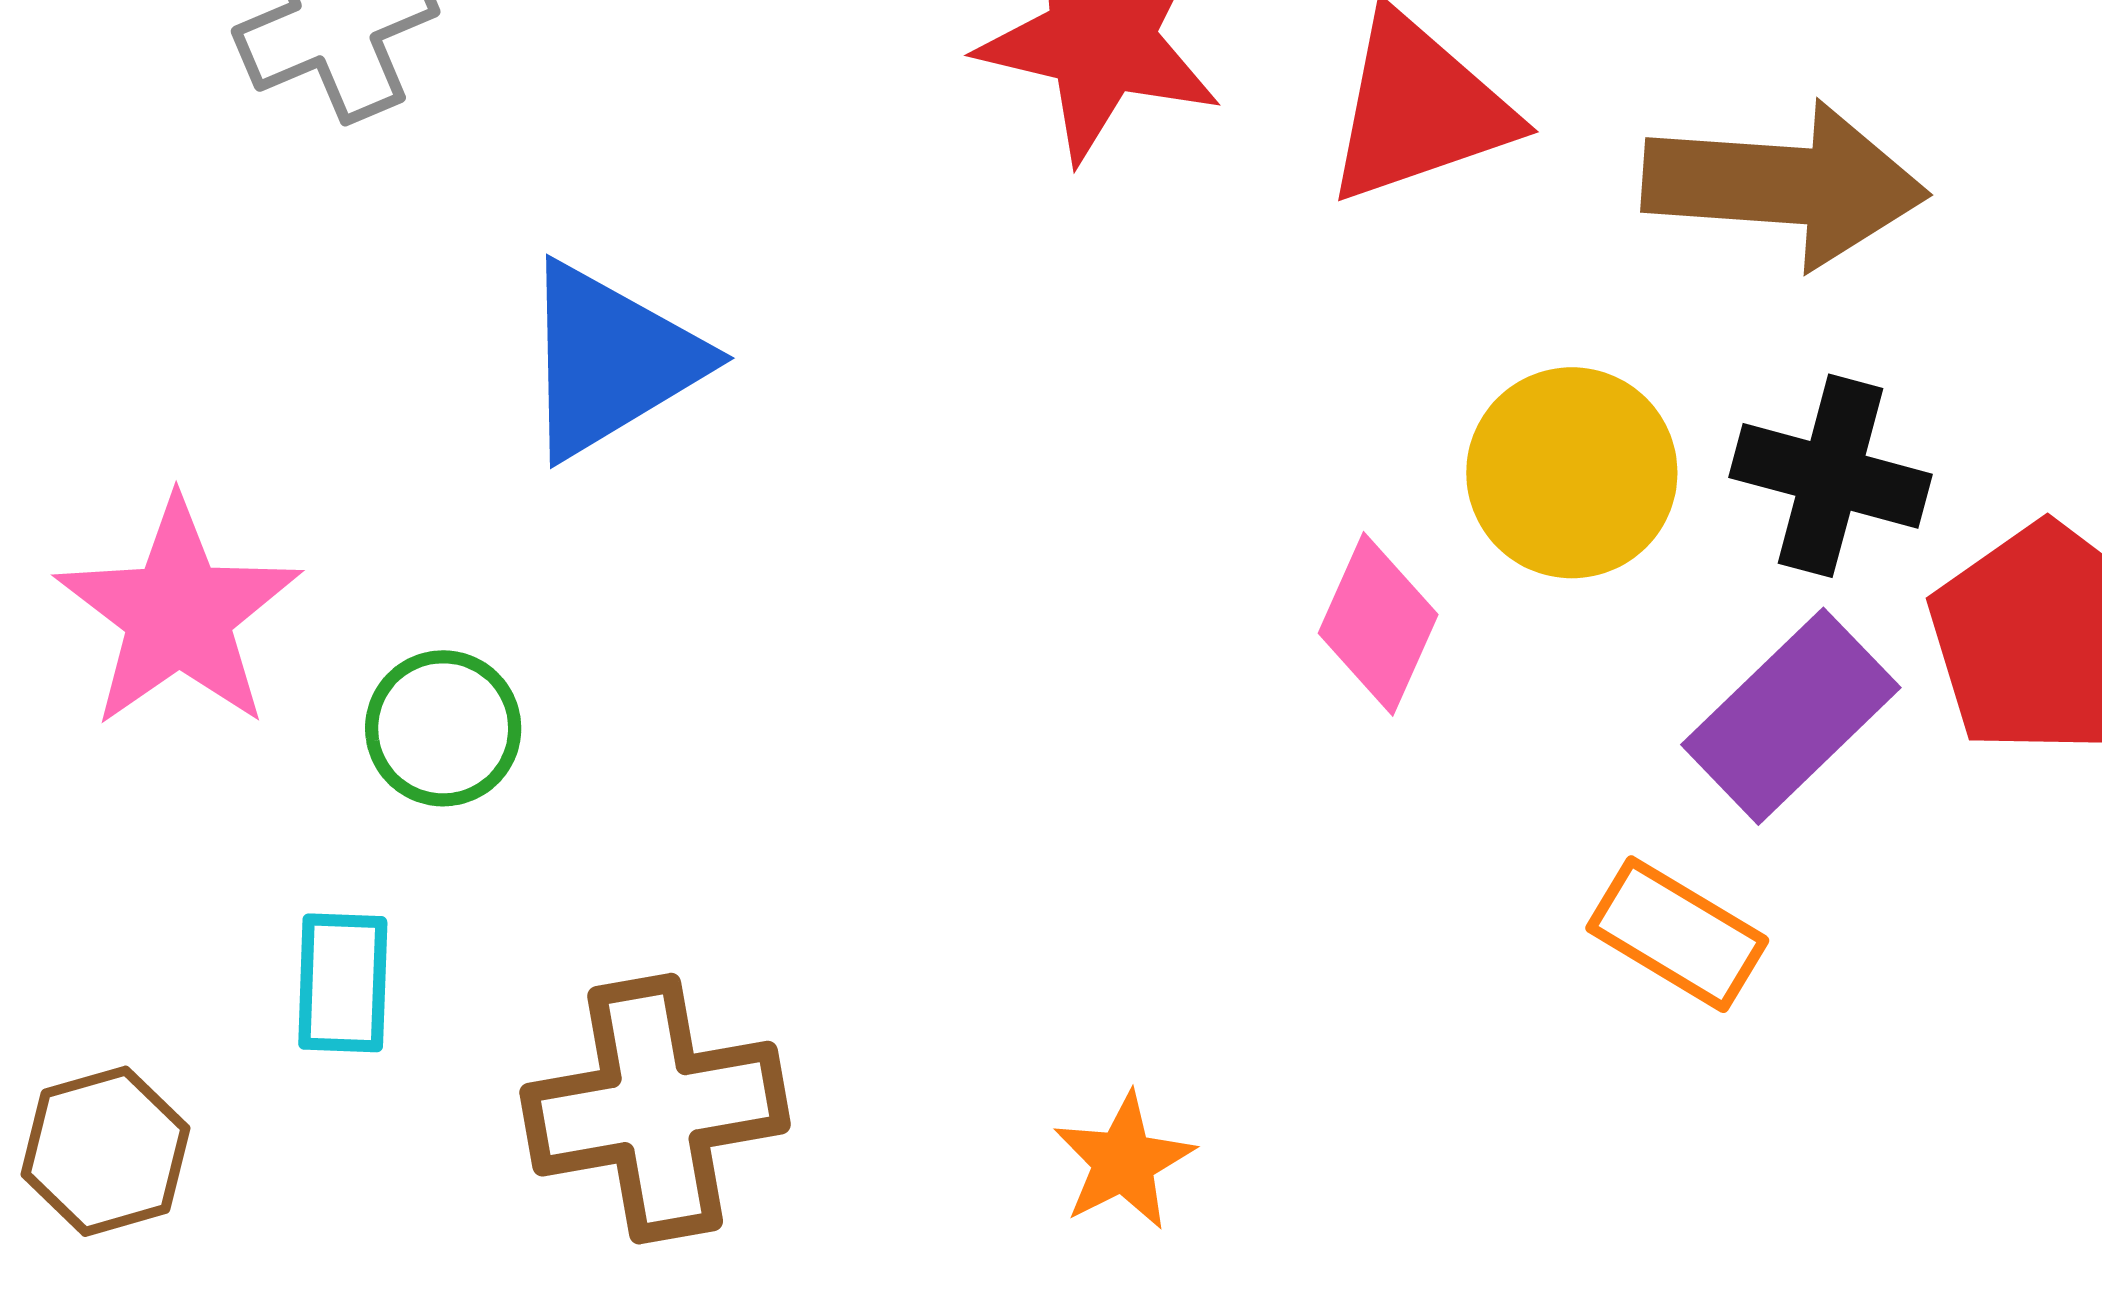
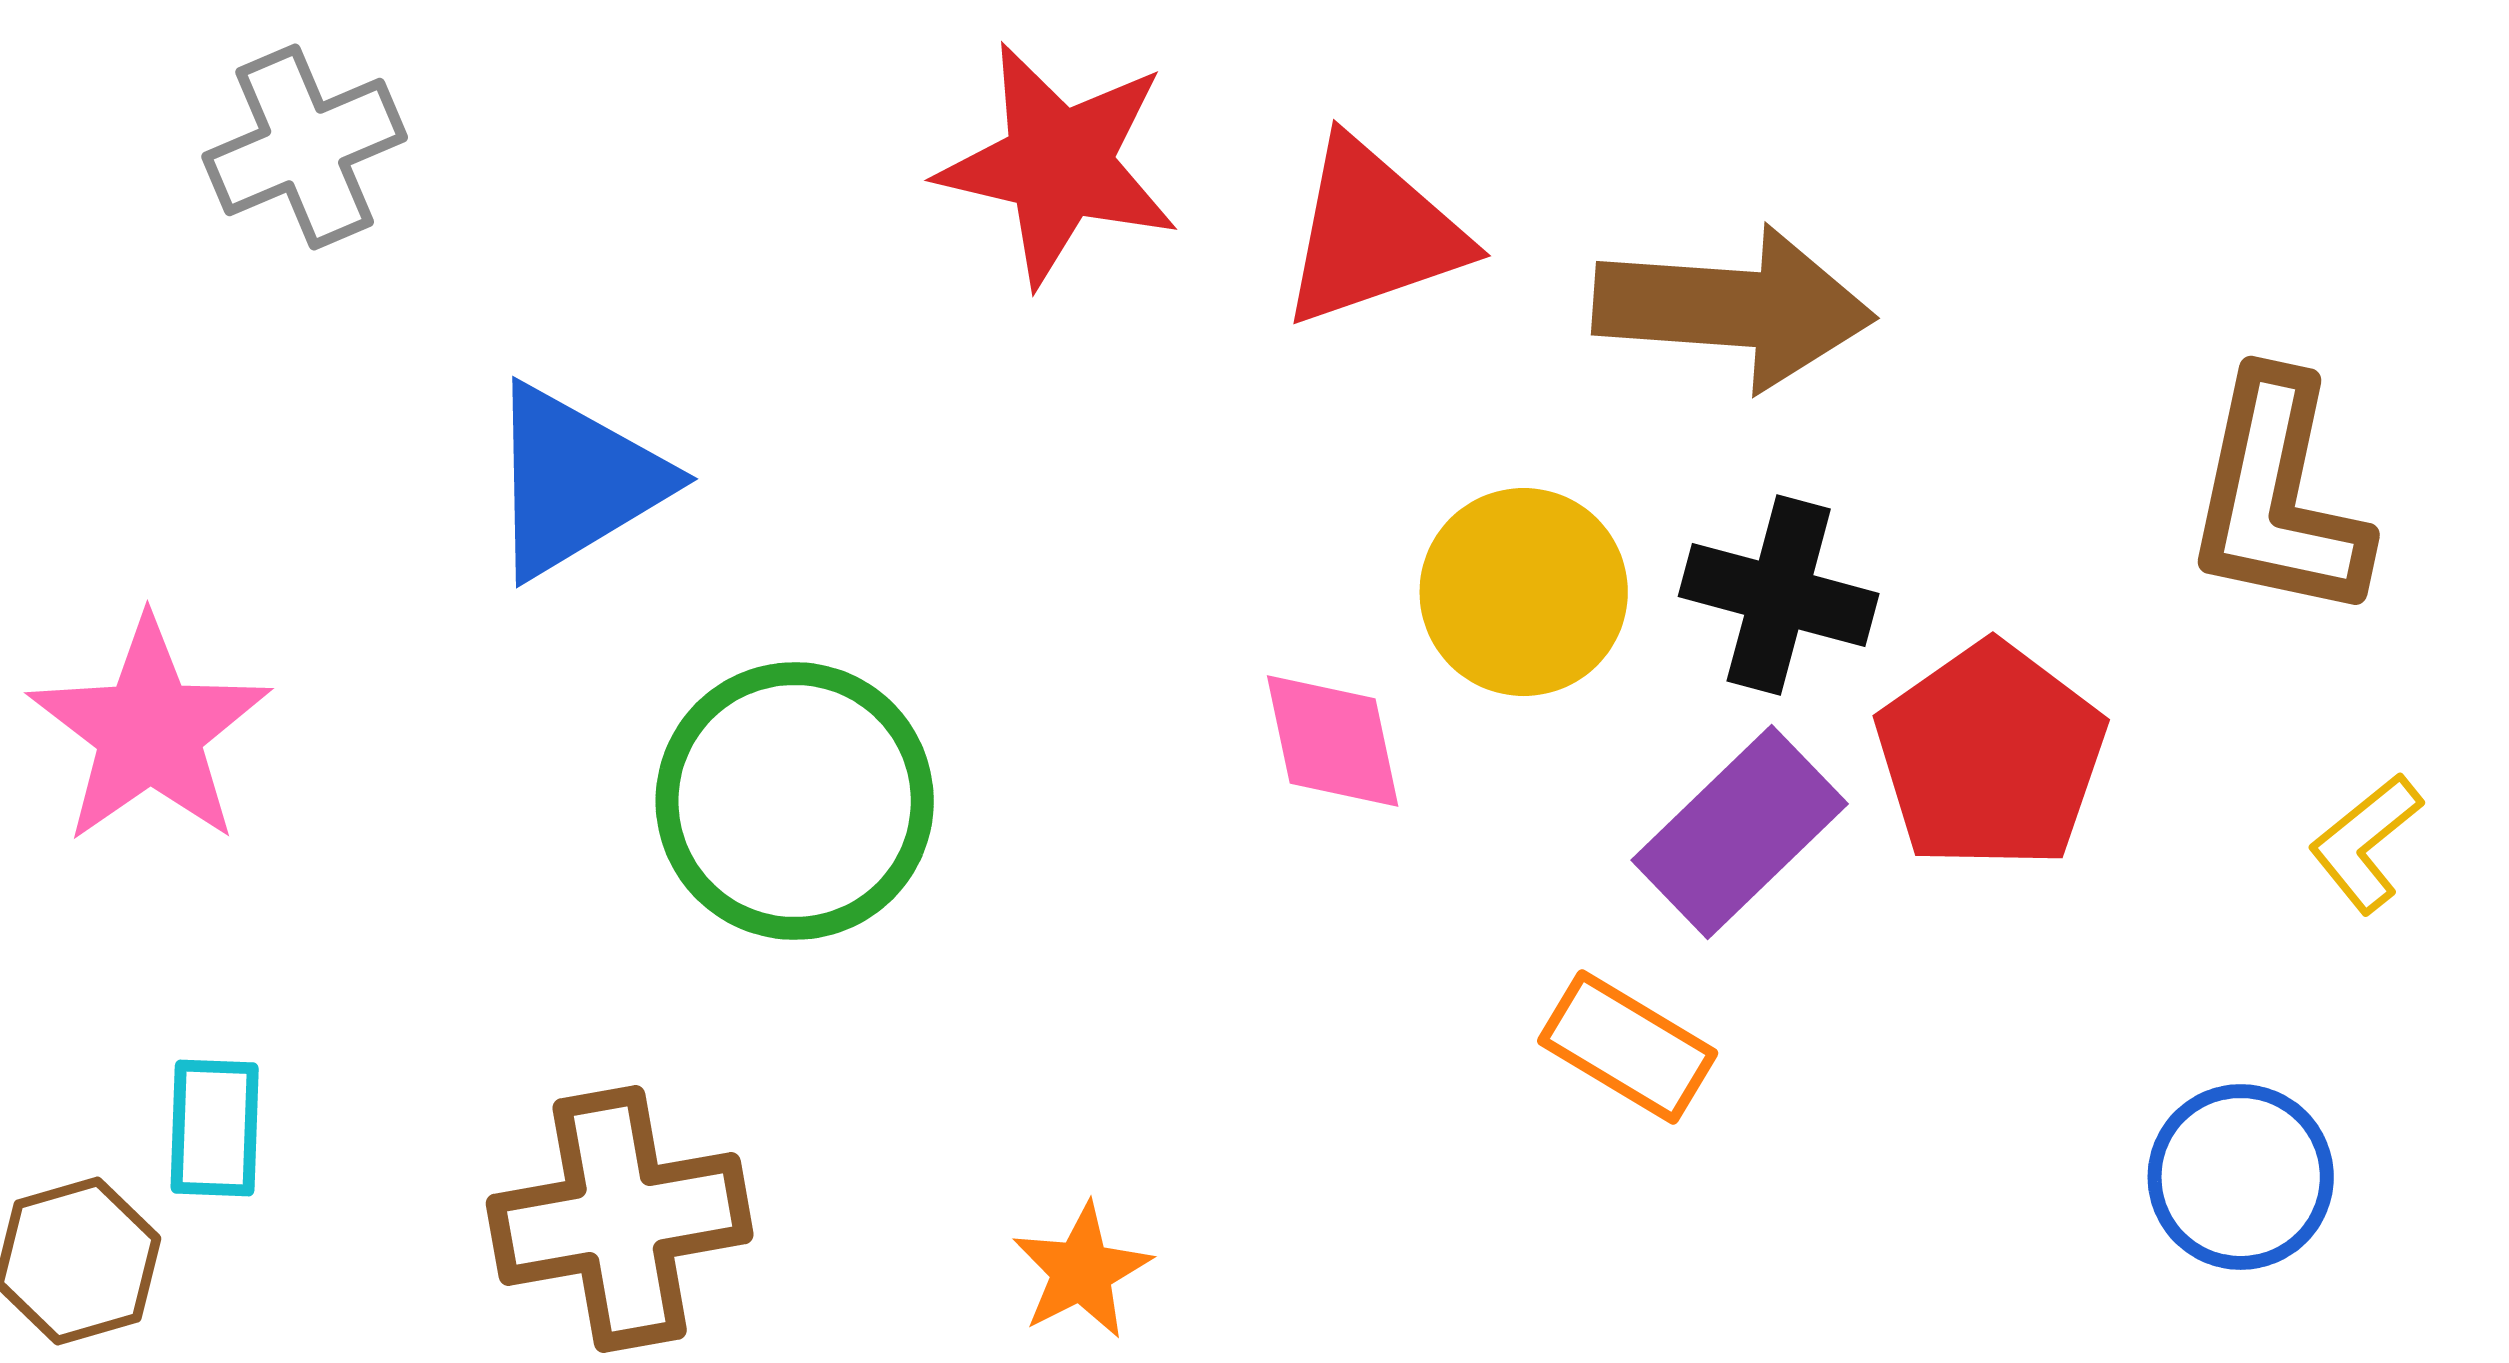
pink diamond: (1378, 624) -> (1333, 741), turned -36
green circle: (443, 728) -> (795, 801), moved, size x1.8
cyan rectangle: (343, 983) -> (215, 1128), moved

